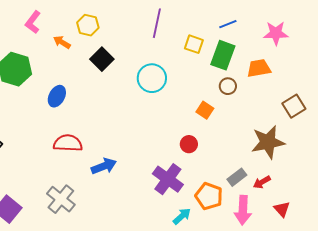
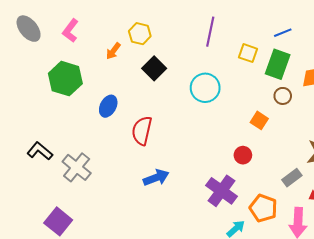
pink L-shape: (33, 22) -> (70, 31), moved
orange arrow: (62, 42) -> (113, 51), turned -84
red semicircle: (68, 143) -> (142, 131), moved, turned -80
gray rectangle: (237, 177) -> (292, 178), moved
gray cross: (61, 199) -> (77, 167), moved

